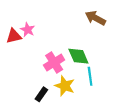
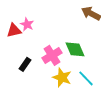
cyan line: (90, 76) -> (86, 78), moved, turned -36
black rectangle: (41, 94) -> (25, 64), moved

